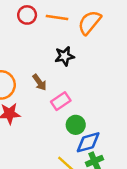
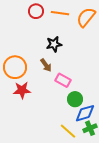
black star: (64, 56) -> (54, 44), moved
pink rectangle: (61, 101) -> (63, 80), turned 63

